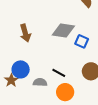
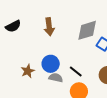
gray diamond: (63, 30) -> (87, 30), turned -35
blue circle: (21, 69) -> (51, 64), moved

